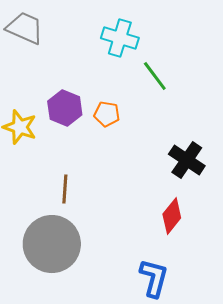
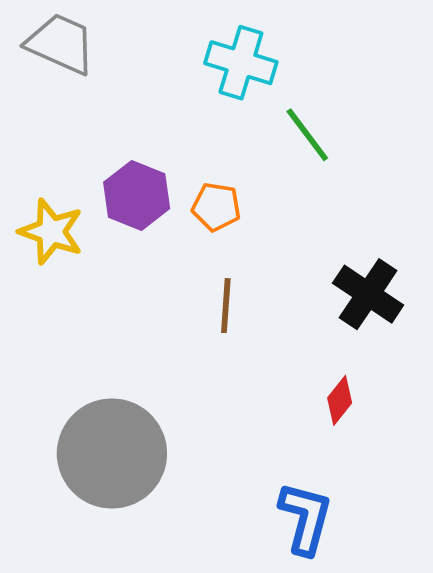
brown line: (65, 189) -> (226, 306), moved
red diamond: (172, 216) -> (340, 400), size x0.7

